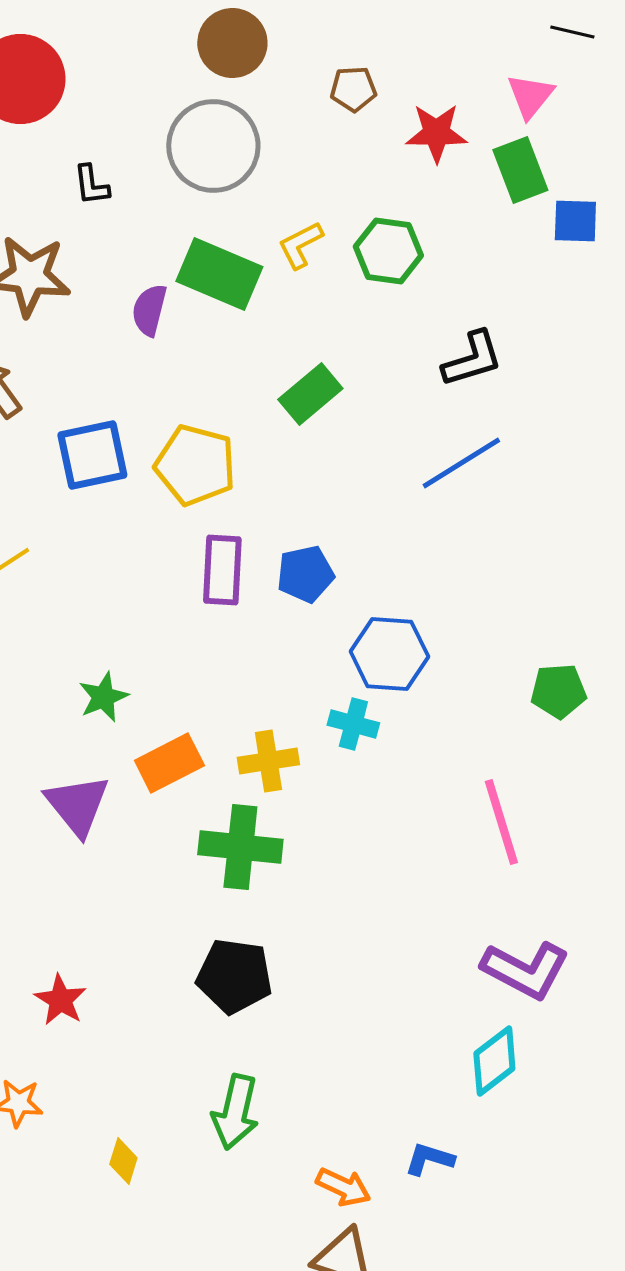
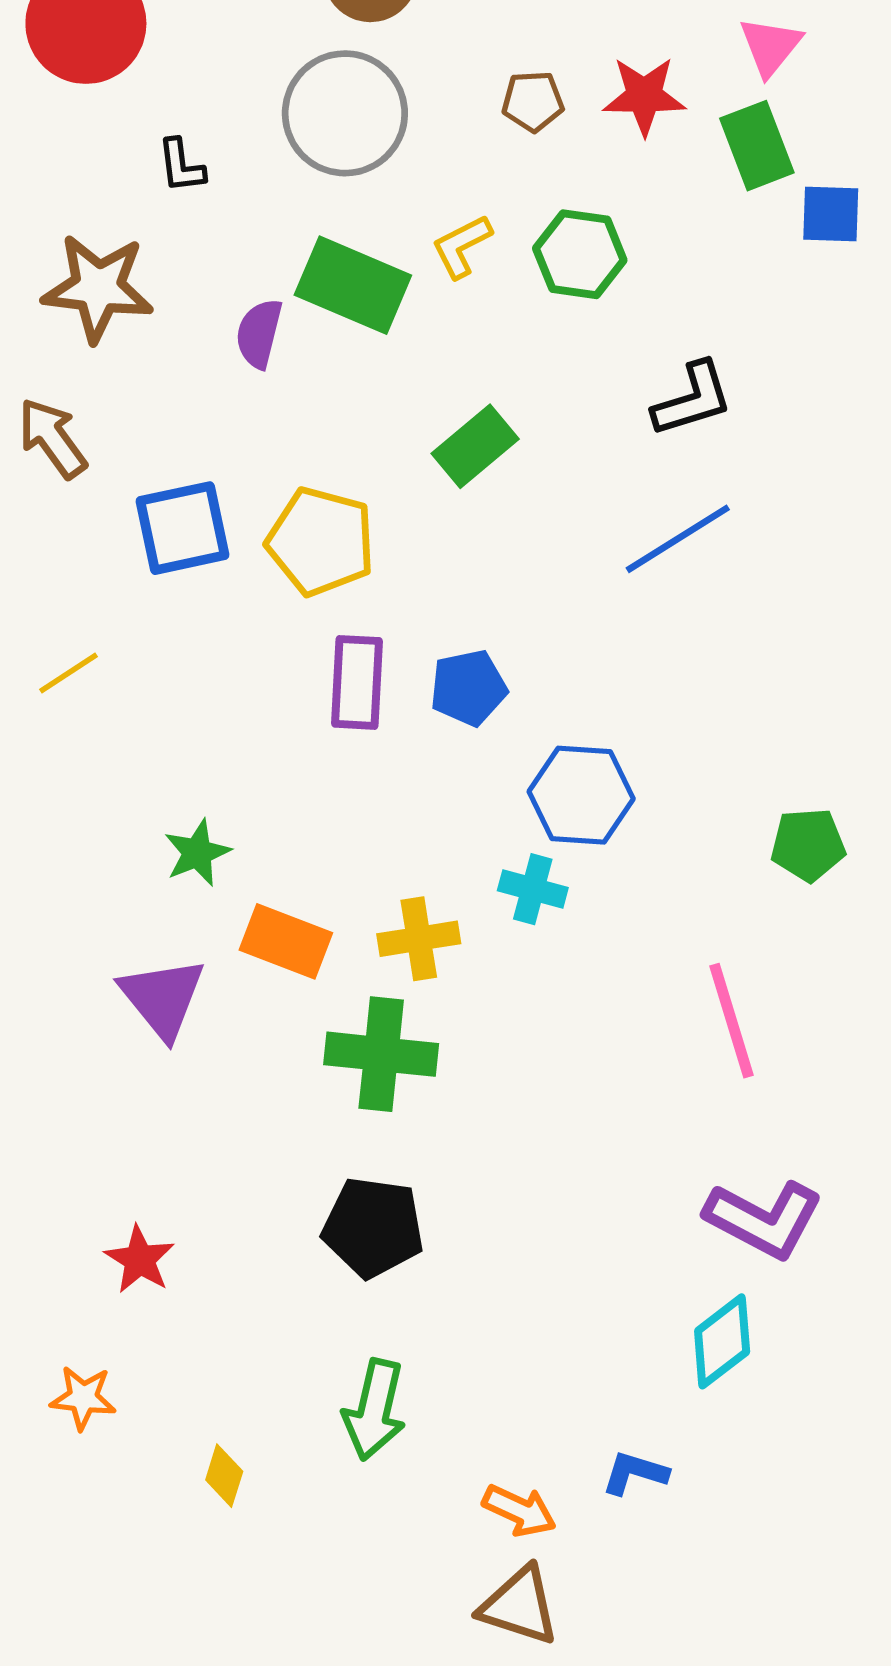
brown pentagon: (353, 89) -> (533, 101), moved
orange rectangle: (169, 763) -> (286, 941), turned 48

